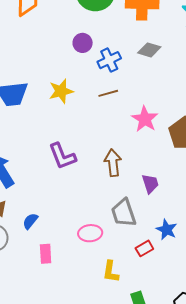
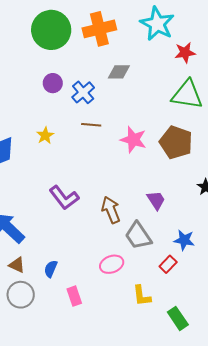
yellow star: (61, 91) -> (45, 135), size x0.7
brown line: (108, 93) -> (91, 125), turned 36
brown arrow: (113, 163) -> (111, 210), moved

